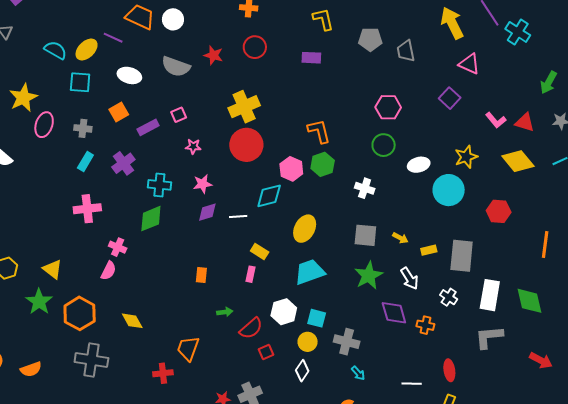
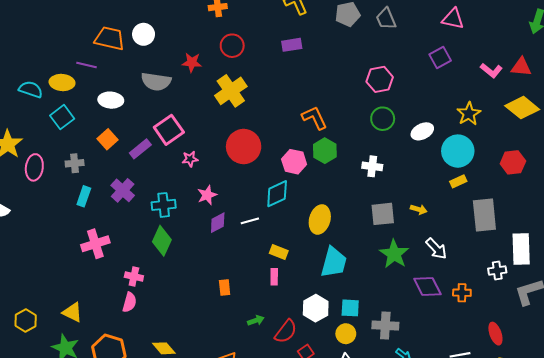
yellow ellipse: (87, 49) -> (62, 83), turned 60
cyan square: (80, 82) -> (62, 117), turned -30
purple square: (450, 98) -> (440, 57), turned 30
yellow cross: (244, 107) -> (231, 91), moved
pink square: (179, 115) -> (169, 130), size x1.8
green diamond: (151, 219) -> (162, 241), turned -32
yellow rectangle: (429, 250) -> (458, 181), moved
cyan trapezoid: (310, 272) -> (334, 262), turned 136
white cross: (449, 297) -> (497, 271), moved, turned -30

